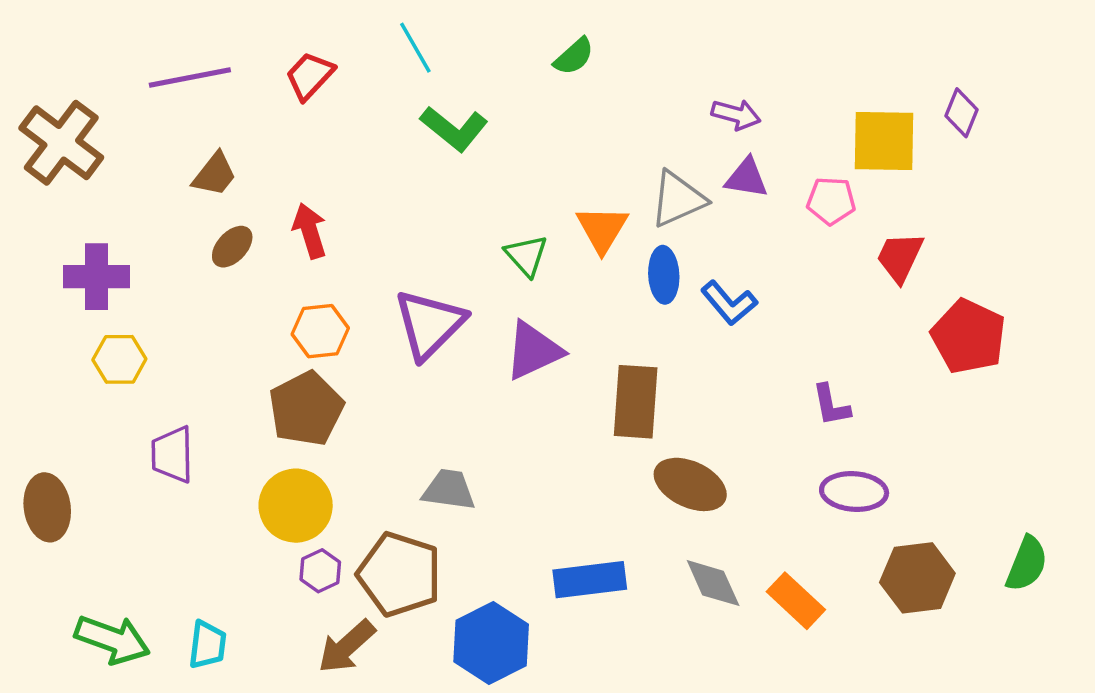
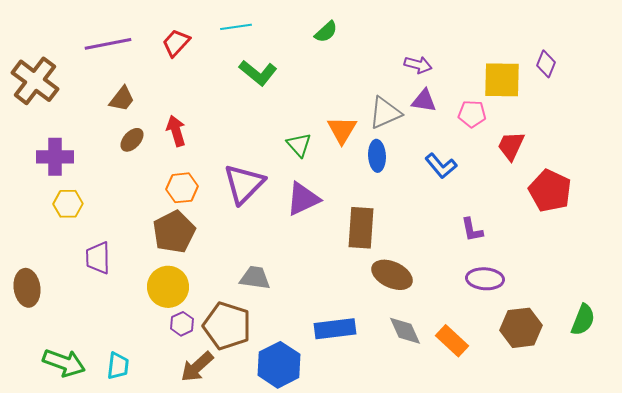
cyan line: (415, 48) -> (236, 27), turned -68
blue L-shape: (729, 303) -> (441, 166), moved

